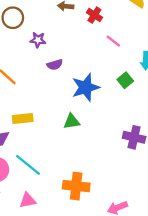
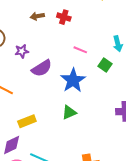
pink line: (113, 41) -> (80, 50), moved
purple semicircle: (55, 65) -> (42, 68), size x1.5

